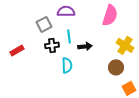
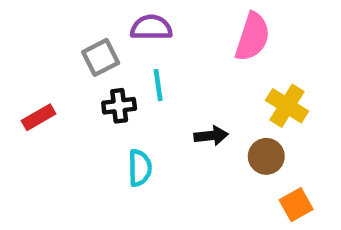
black arrow: (85, 46) -> (211, 136), moved
cyan semicircle: (67, 65) -> (140, 168), moved

